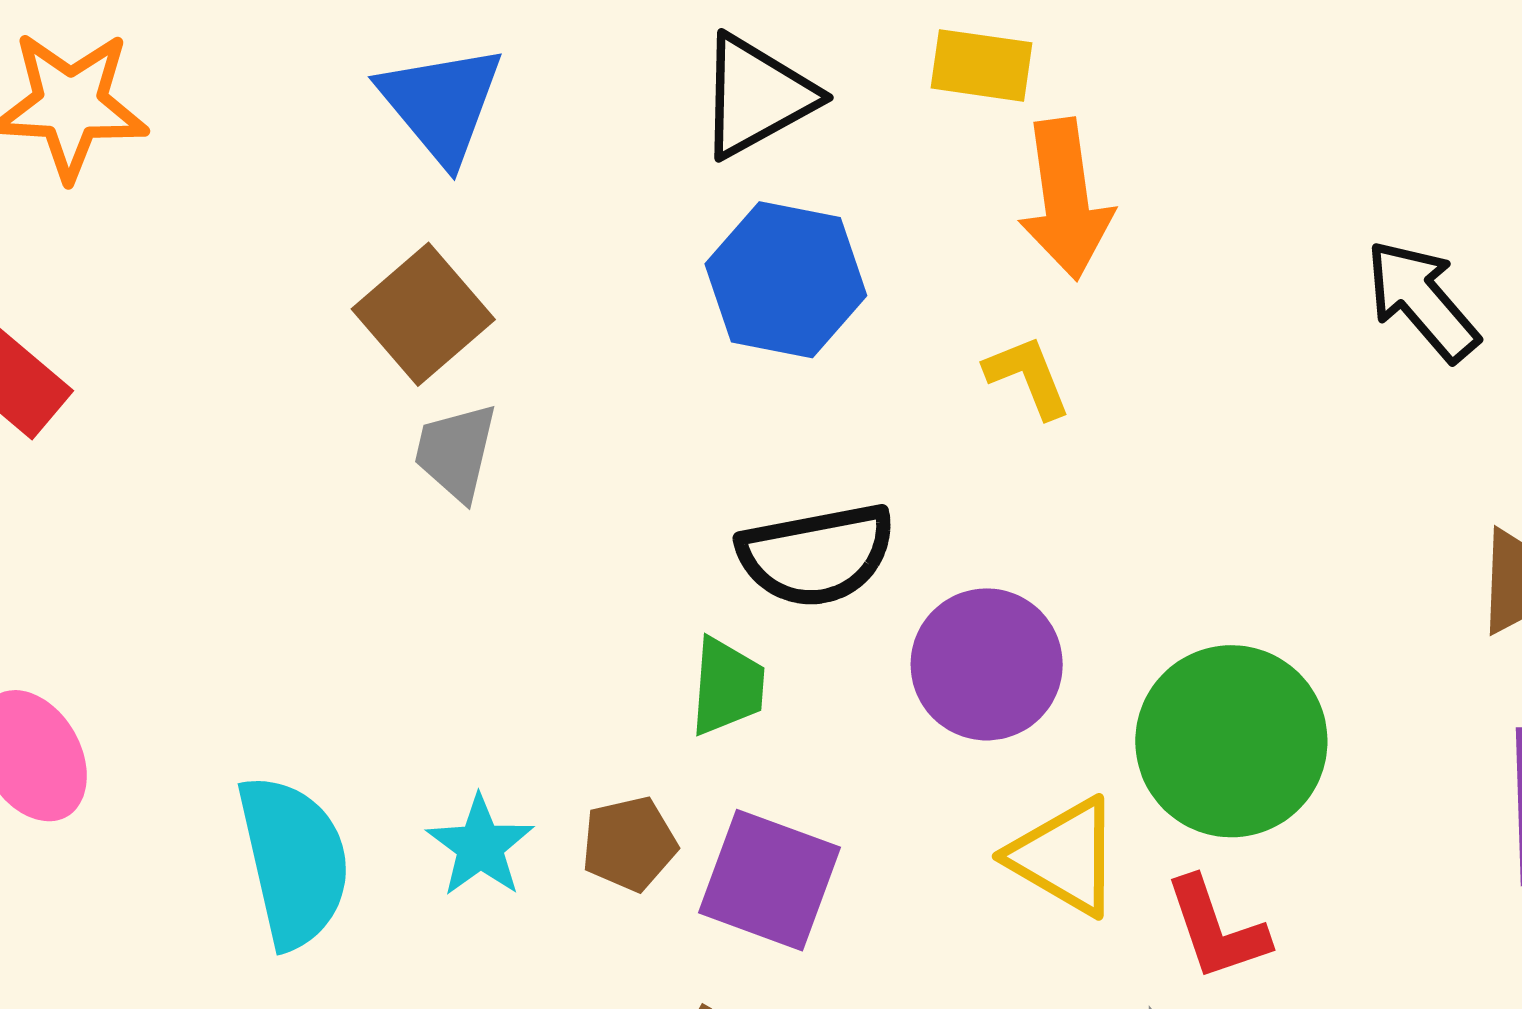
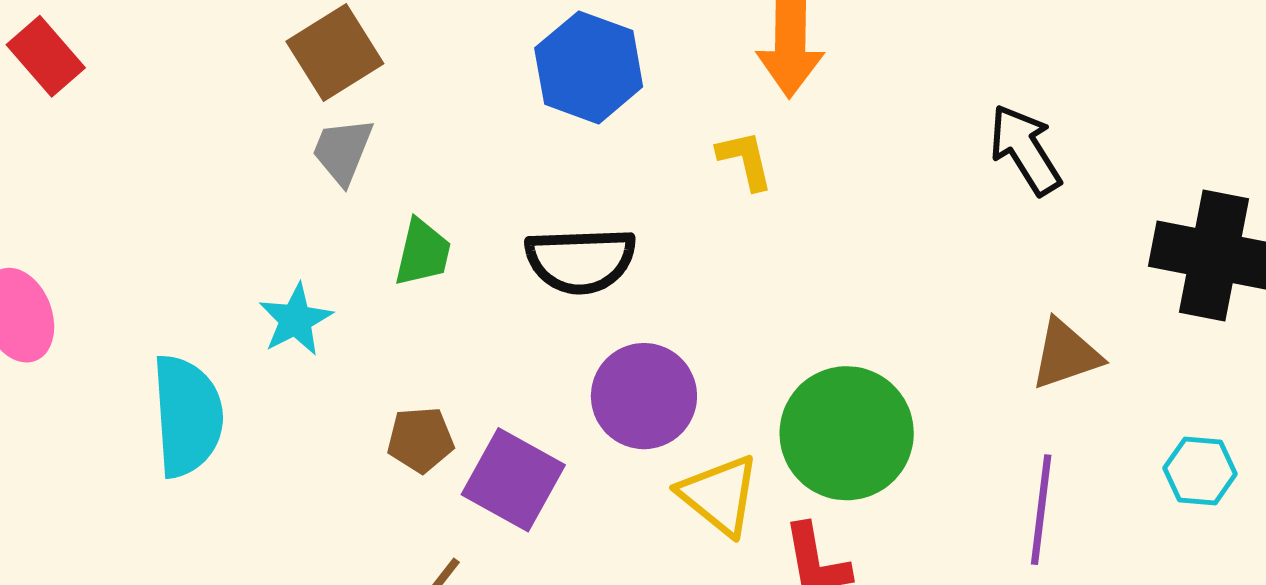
purple circle: (987, 664) -> (644, 396), moved
green trapezoid: (727, 686) -> (423, 253), moved
cyan star: (480, 846) -> (296, 320), moved

